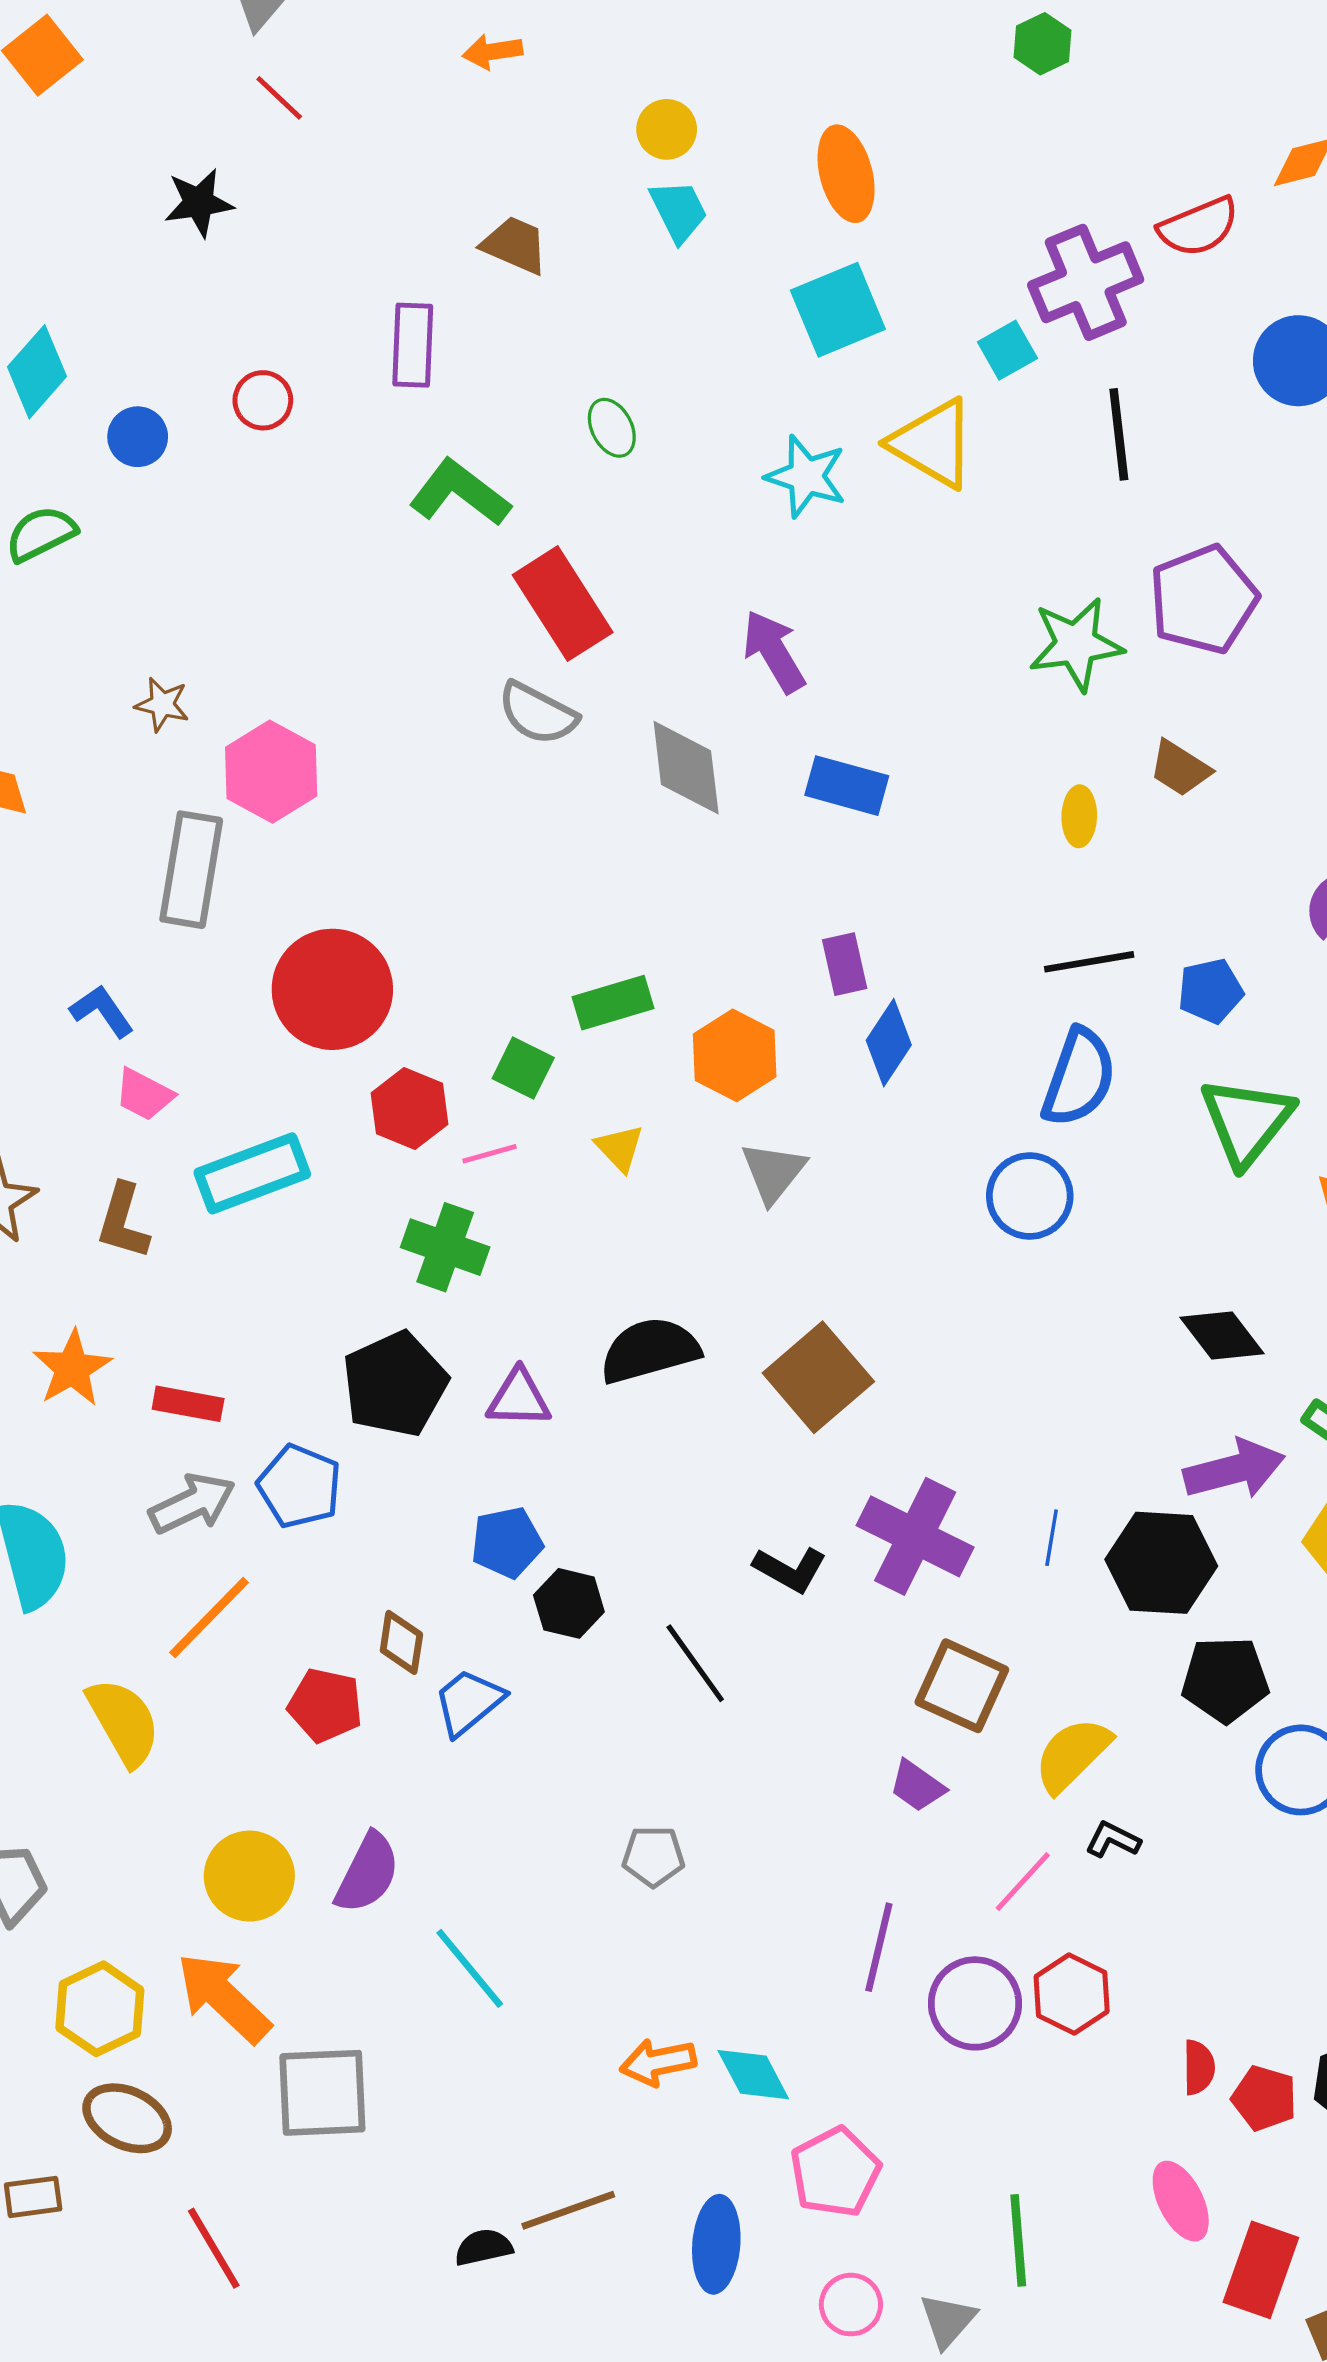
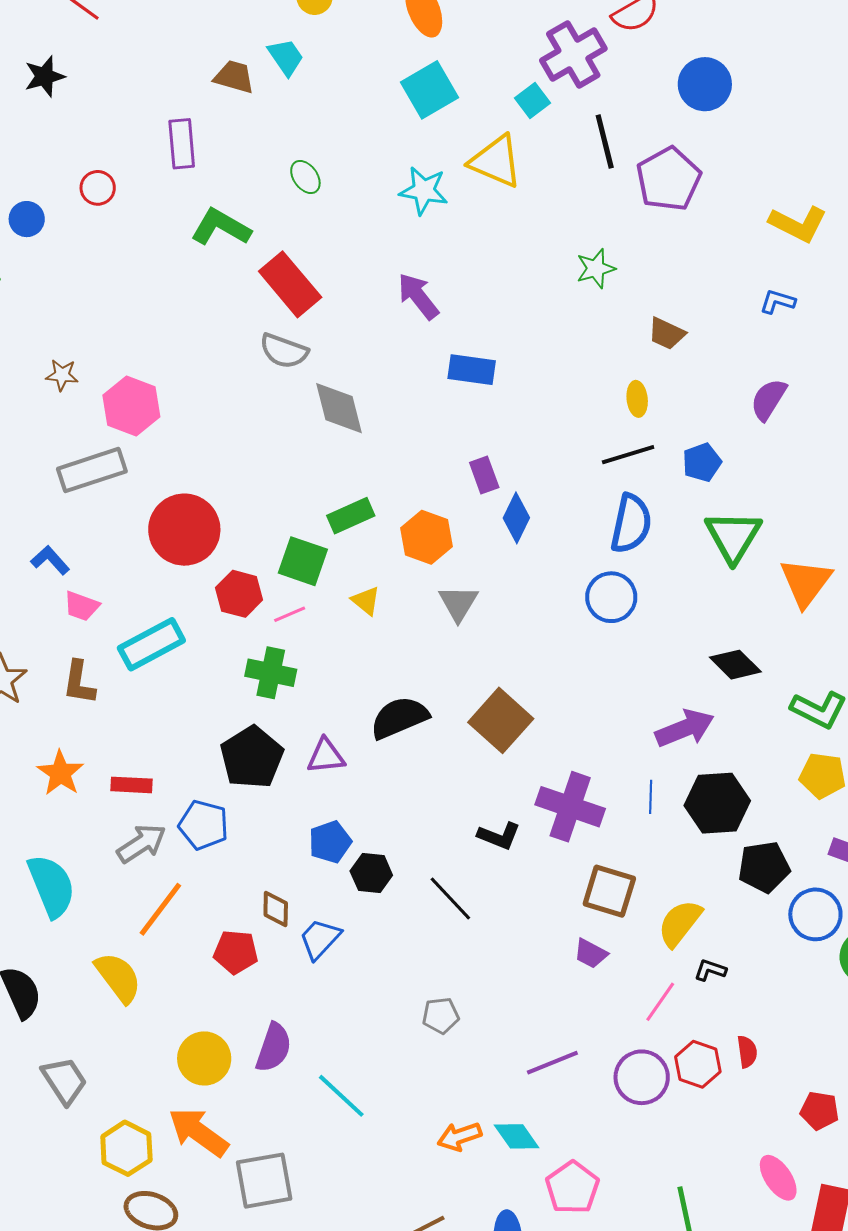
cyan trapezoid: (679, 211) -> (286, 57), moved
purple pentagon: (1203, 599) -> (669, 179), moved
green star: (1076, 644) -> (596, 268), size x0.7
gray diamond: (686, 768) -> (339, 408), moved
yellow ellipse: (1079, 816) -> (637, 399), moved
gray rectangle: (191, 870) -> (92, 470), turned 70
green square: (523, 1068) -> (303, 561), size x1.4
purple arrow: (1234, 1469) -> (685, 728), moved
purple line: (879, 1947) -> (552, 1063), moved, turned 62
red semicircle: (1199, 2067) -> (747, 1052), moved

